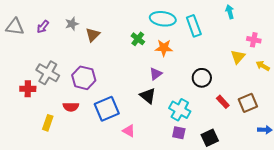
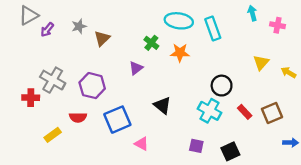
gray triangle: (15, 27) -> (29, 15), moved, turned -36
pink cross: (254, 40) -> (278, 25), moved
purple triangle: (156, 74) -> (136, 68), moved
cyan cross: (180, 110) -> (210, 111), moved
yellow rectangle: (48, 123) -> (53, 135), turned 35

